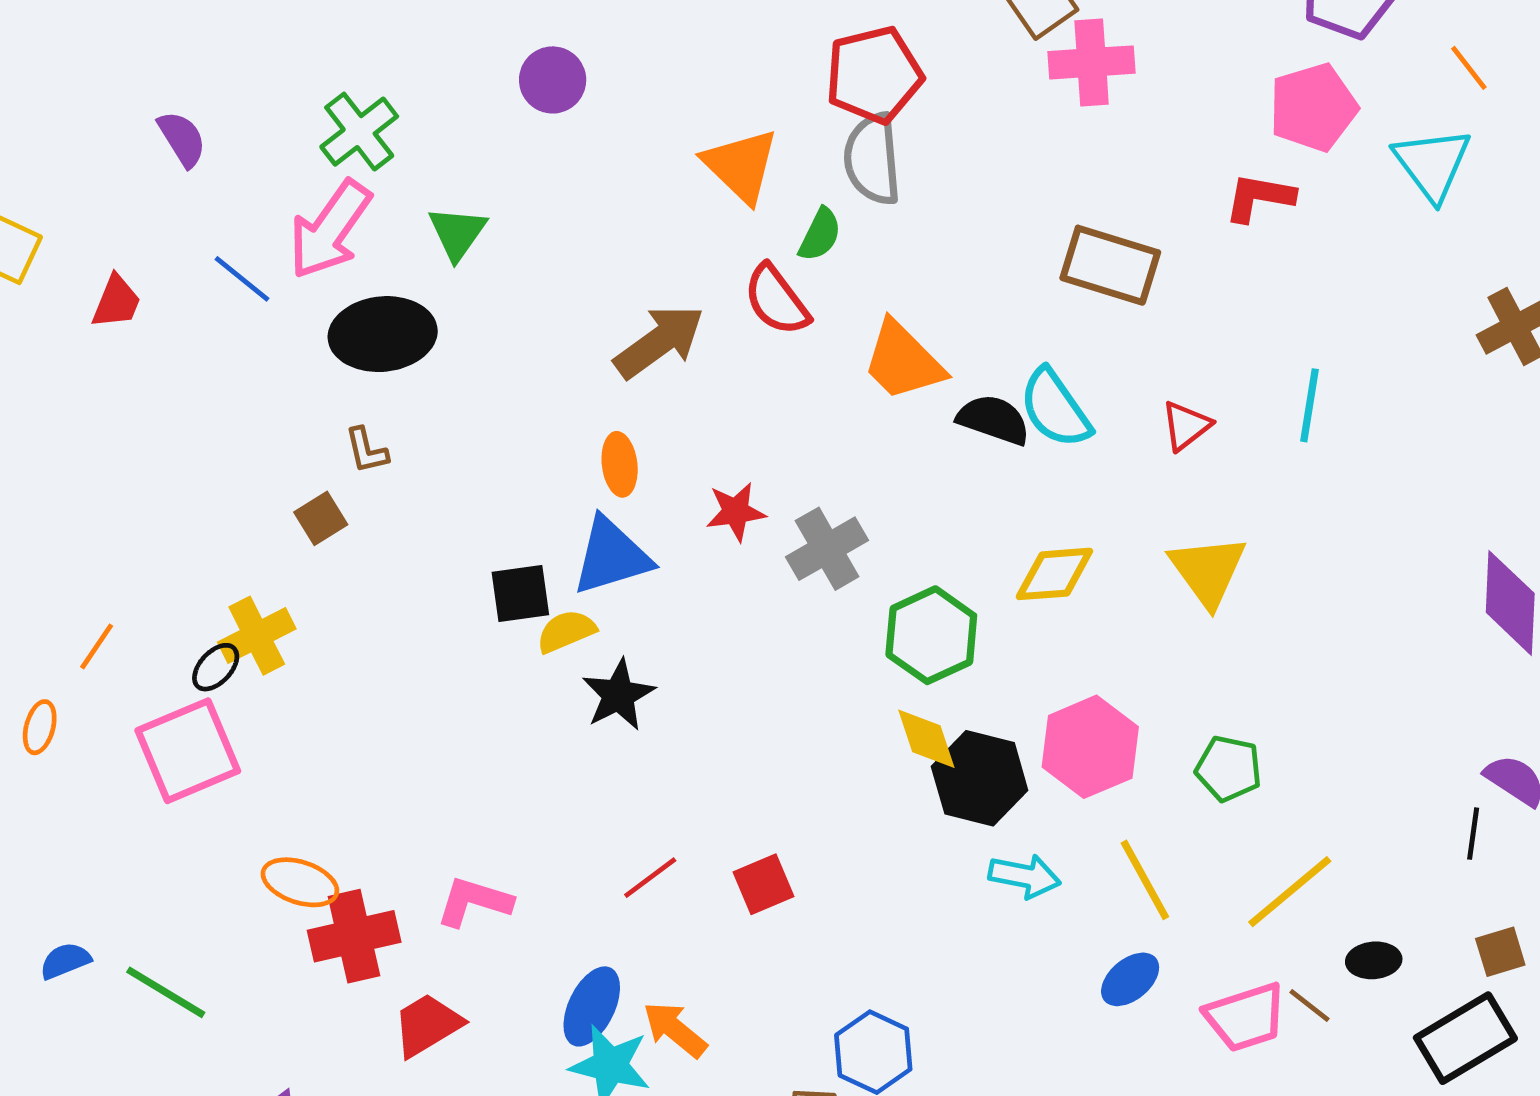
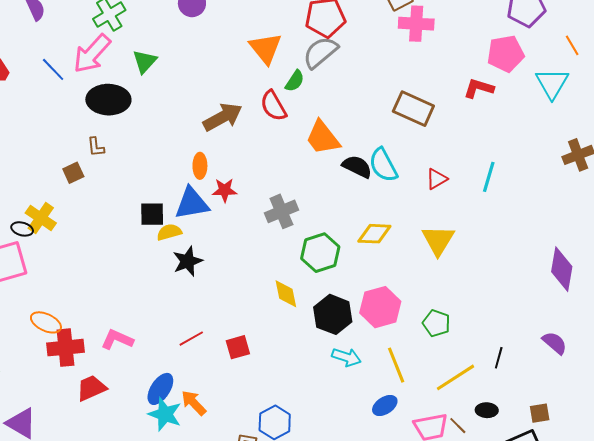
gray semicircle: (872, 159) -> (320, 52), turned 48
red star: (736, 512) -> (225, 190), moved
yellow cross: (257, 636) -> (41, 218), turned -36
black ellipse: (216, 667) -> (22, 229), turned 55
yellow diamond: (926, 739) -> (286, 294), moved
black line: (1473, 834) -> (499, 358), moved

